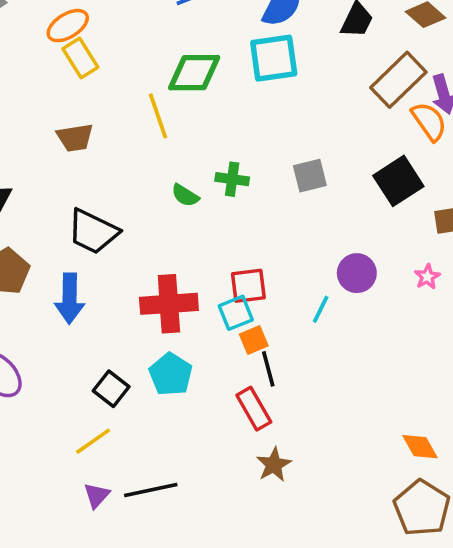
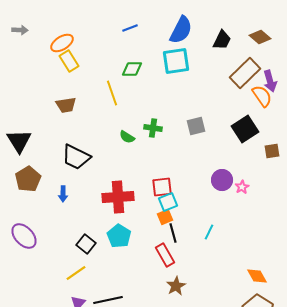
green diamond: (194, 73) -> (132, 69), size x0.7
pink star: (427, 277) -> (242, 187), moved
blue arrow: (70, 298) -> (63, 194), size x0.6
cyan line: (321, 309) -> (209, 232), moved
cyan square: (236, 313) -> (168, 202), moved

